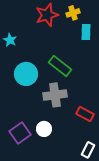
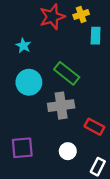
cyan star: (10, 40) -> (23, 46), moved
white circle: (44, 129) -> (68, 151), moved
purple square: (20, 133) -> (22, 148), turned 30

